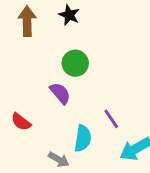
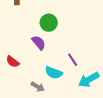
cyan semicircle: (83, 138) -> (54, 73), turned 102

